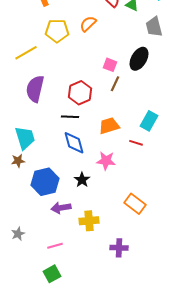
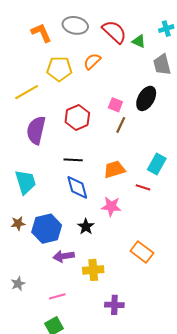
red hexagon: (80, 93) -> (77, 117), moved
brown star: (18, 161) -> (18, 223), moved
purple cross: (119, 248) -> (114, 305), moved

